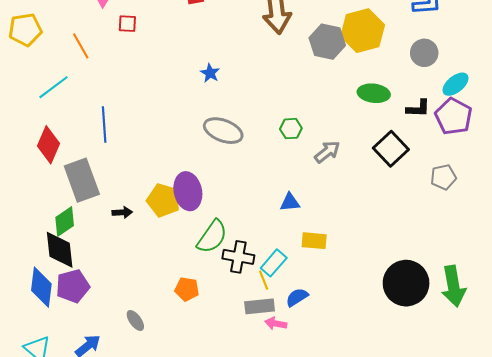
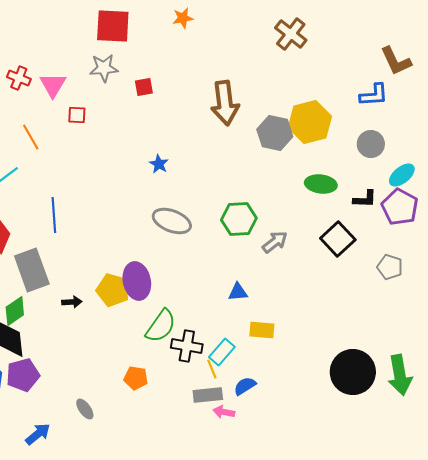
green hexagon: (291, 129) -> (239, 219), size x1.6
gray pentagon: (443, 177) -> (390, 267), turned 30

